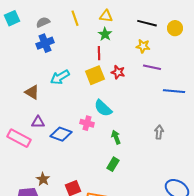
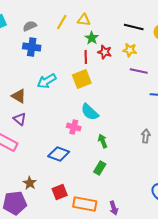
yellow triangle: (106, 16) -> (84, 20), moved
yellow line: (75, 18) -> (62, 22), turned 49
blue cross: (45, 43) -> (32, 47), turned 30
red star: (118, 72) -> (105, 52), moved
purple triangle: (38, 122) -> (20, 119), moved, turned 40
blue diamond: (61, 134) -> (59, 154), moved

